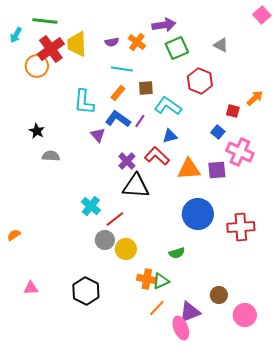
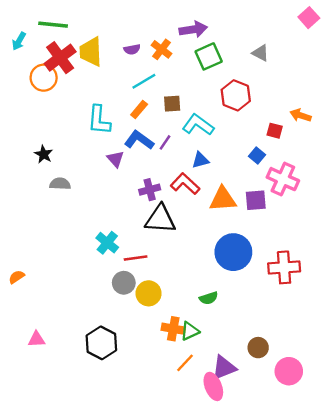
cyan line: (122, 69) -> (144, 81), turned -40
orange arrow: (255, 98) -> (301, 115), turned -120
purple cross: (127, 161) -> (150, 190), turned 30
red line: (115, 219) -> (136, 258), turned 30

